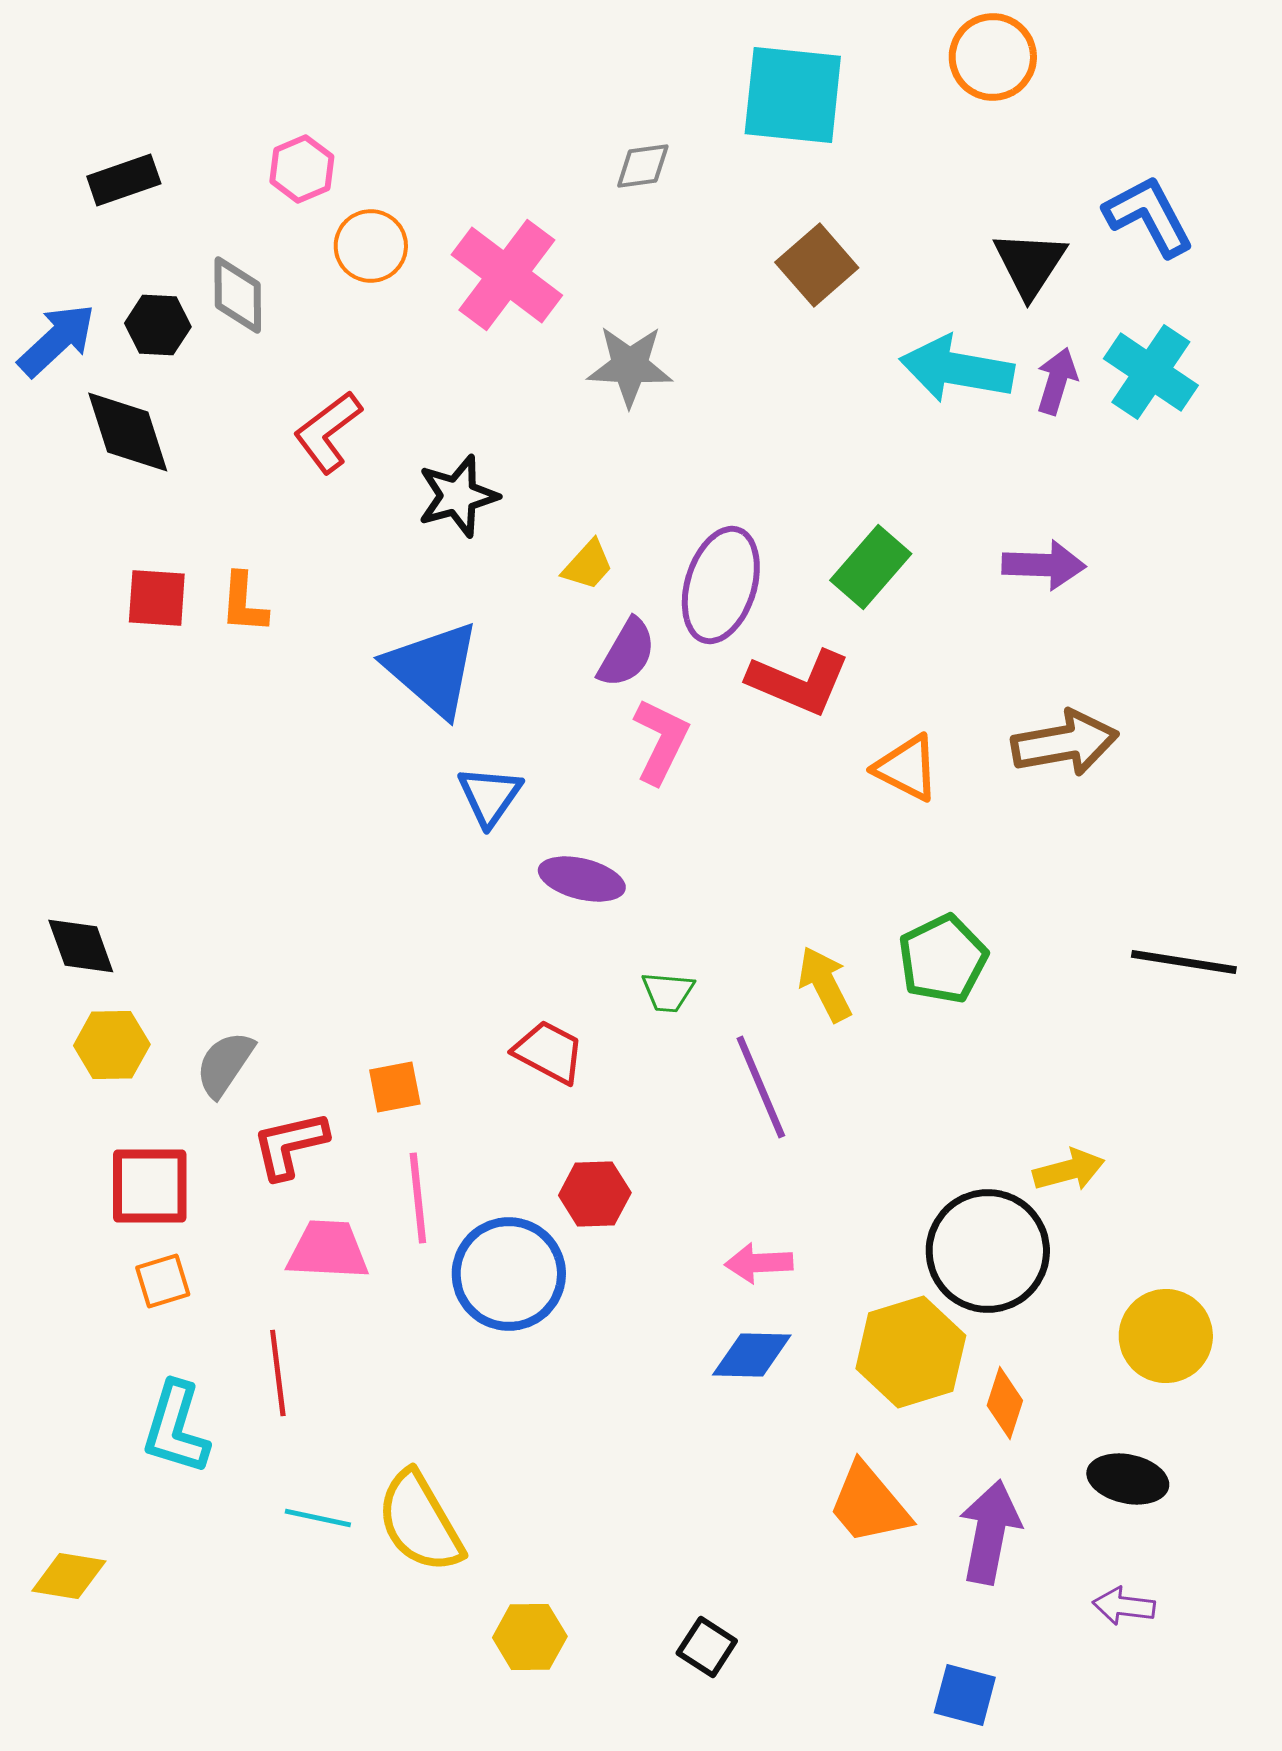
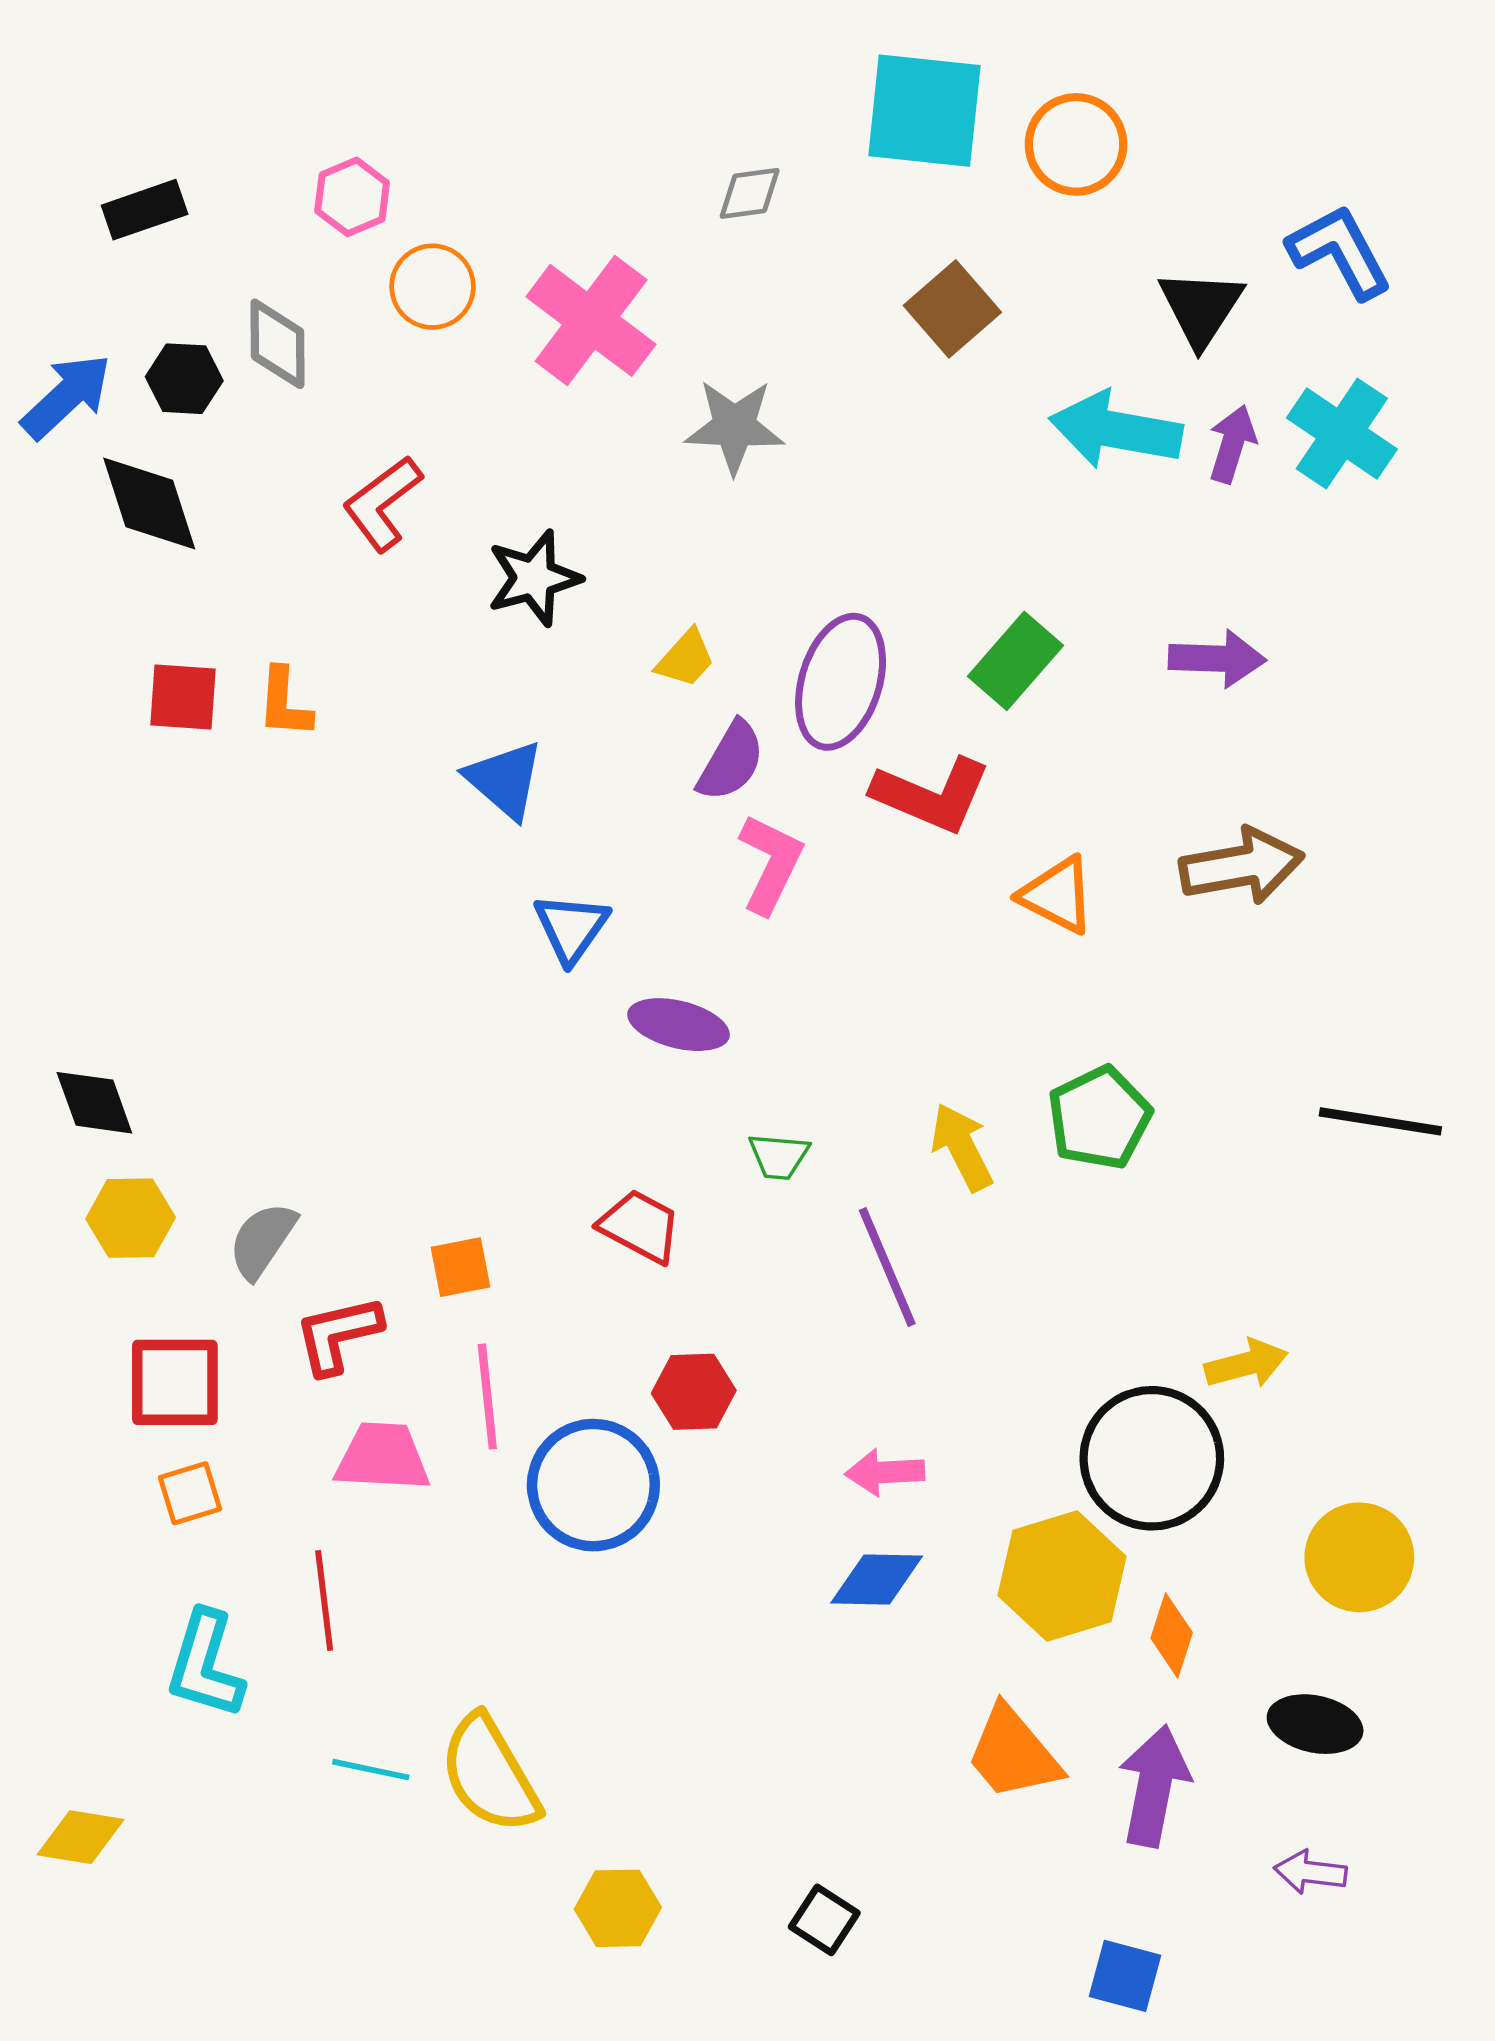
orange circle: (993, 57) -> (1076, 144), moved
blue triangle: (433, 669) -> (505, 780), size x0.7

